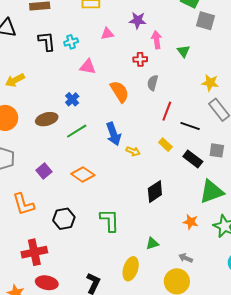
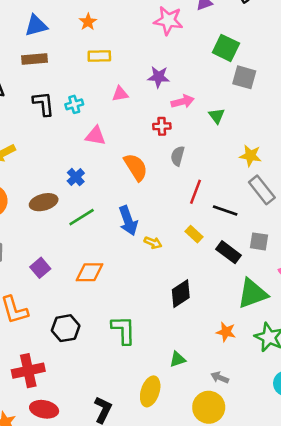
pink arrow: (157, 40) -> (183, 102), turned 84
orange diamond: (83, 175) -> (90, 272), turned -35

